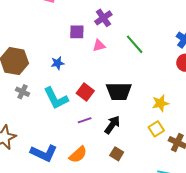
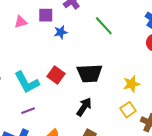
pink triangle: (99, 46) -> (21, 22), moved
blue star: (58, 63) -> (61, 32), moved
purple line: (85, 120) -> (28, 111), moved

